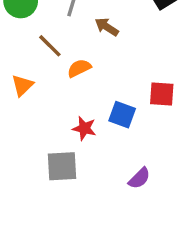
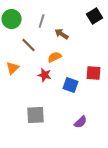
orange semicircle: (79, 68) -> (55, 57), moved
red star: (84, 128) -> (45, 75), moved

